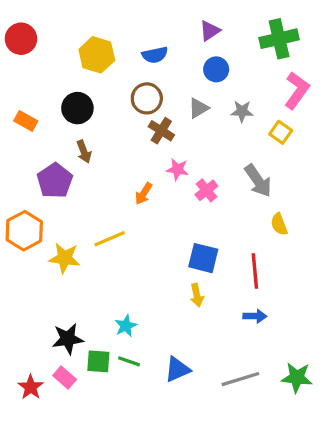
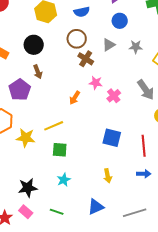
yellow arrow: (197, 295) -> (108, 176), moved
green square: (98, 361) -> (60, 150), moved
green line: (129, 361) -> (57, 212), moved

